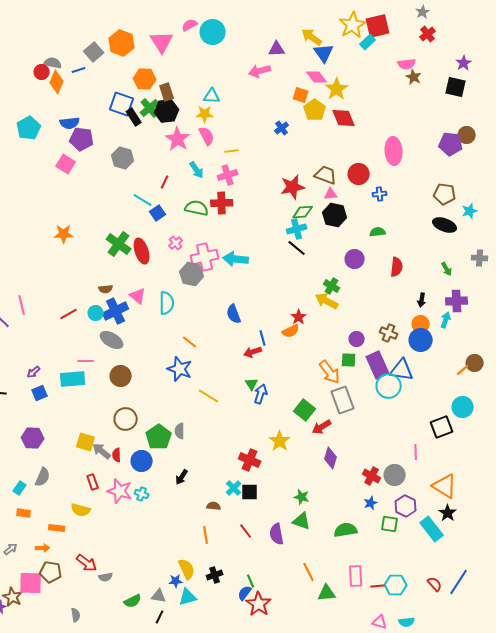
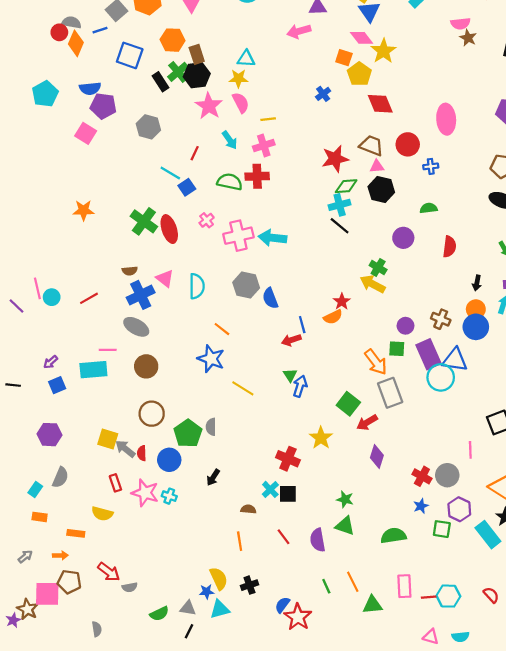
blue square: (122, 104) -> (130, 55), moved
red diamond: (344, 118) -> (380, 104), moved
gray hexagon: (192, 274) -> (246, 285), moved
cyan circle: (96, 313) -> (52, 297), moved
green line: (251, 581) -> (326, 586), moved

